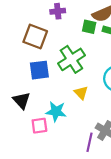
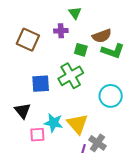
green square: (89, 27) -> (81, 50), moved
brown square: (35, 37) -> (28, 40), moved
yellow triangle: (81, 93) -> (78, 124), moved, size x1.6

